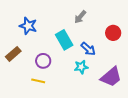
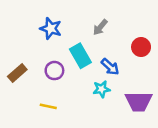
blue star: (28, 26) -> (51, 28), moved
purple circle: (43, 61) -> (54, 71), moved
purple trapezoid: (111, 77) -> (139, 101), turned 40

